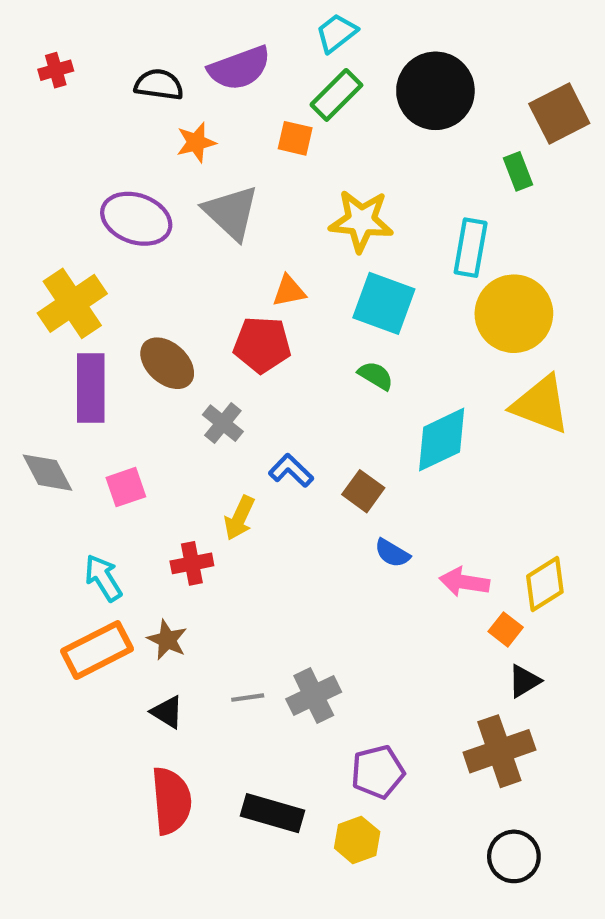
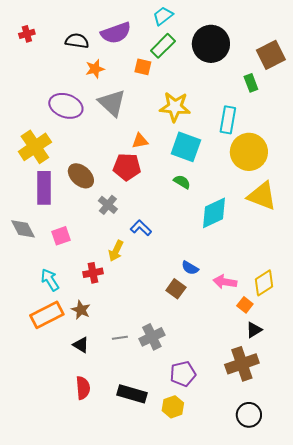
brown square: (363, 491) -> (176, 289), moved
red semicircle: (171, 801) -> (83, 388), size x0.7

